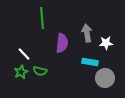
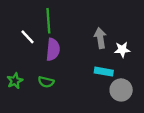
purple semicircle: (62, 43) -> (53, 50), moved
white line: (24, 54) -> (28, 37), moved
green star: (21, 72) -> (15, 81), moved

